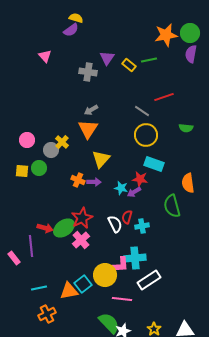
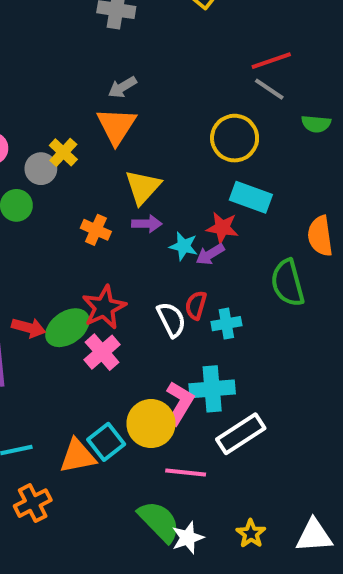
gray line: (142, 111) -> (269, 89), moved
purple arrow: (94, 182) -> (147, 224), moved
pink L-shape: (119, 265) -> (180, 403), turned -55

